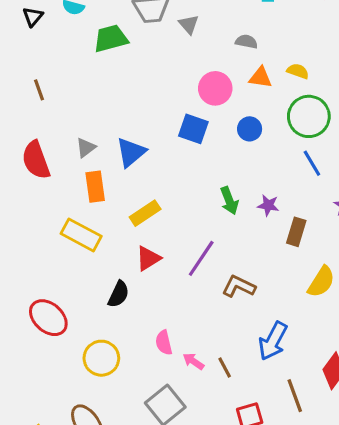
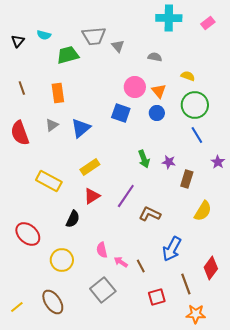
orange triangle: (260, 77) -> (159, 91), moved, turned 42
orange rectangle: (95, 187) -> (58, 93), moved

